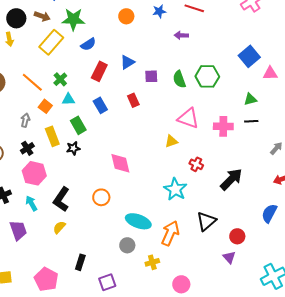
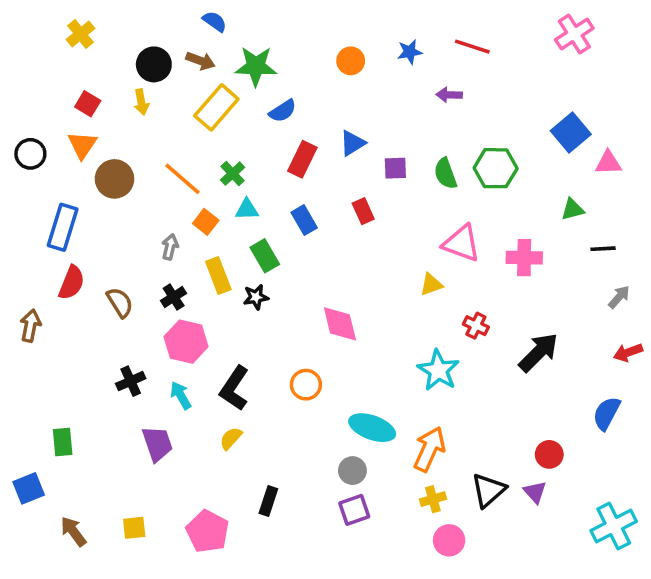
black line: (251, 121) -> (603, 249), moved
black triangle: (206, 221) -> (488, 490), moved
yellow cross: (152, 262) -> (433, 499), moved
purple square: (107, 282) -> (354, 510), moved

